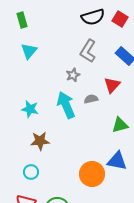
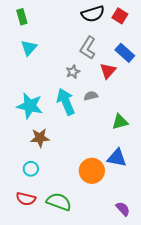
red triangle: (112, 85) -> (108, 71), moved
cyan star: (30, 109) -> (30, 106), size x1.5

